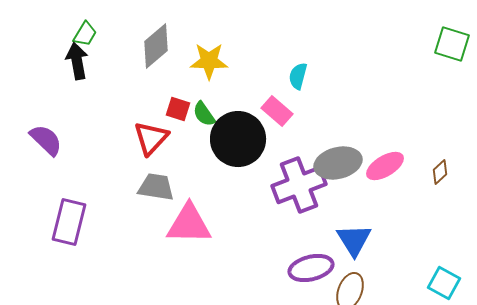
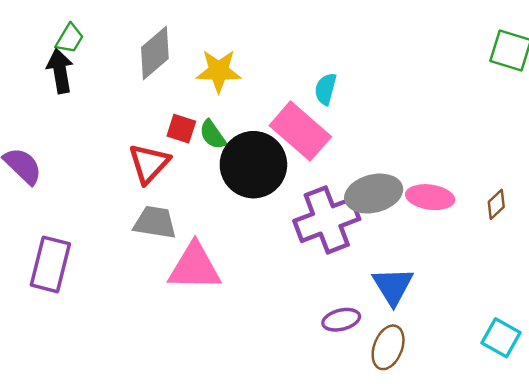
pink rectangle: (277, 111) -> (300, 131), size x1.6
pink ellipse: (385, 166) -> (430, 197), turned 39
purple ellipse: (311, 268) -> (341, 320), size x0.7

